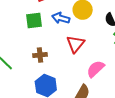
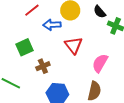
green square: (34, 20) -> (24, 47), moved

